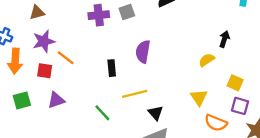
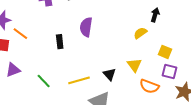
yellow line: (135, 94) -> (79, 80), moved
green line: (102, 113) -> (44, 81), moved
black triangle: (156, 113) -> (109, 74), moved

